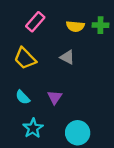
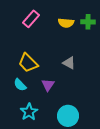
gray triangle: (67, 57) -> (69, 63), moved
yellow trapezoid: (25, 58) -> (28, 63), moved

